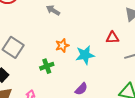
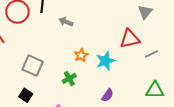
red triangle: (112, 38) -> (130, 39), size x1.5

